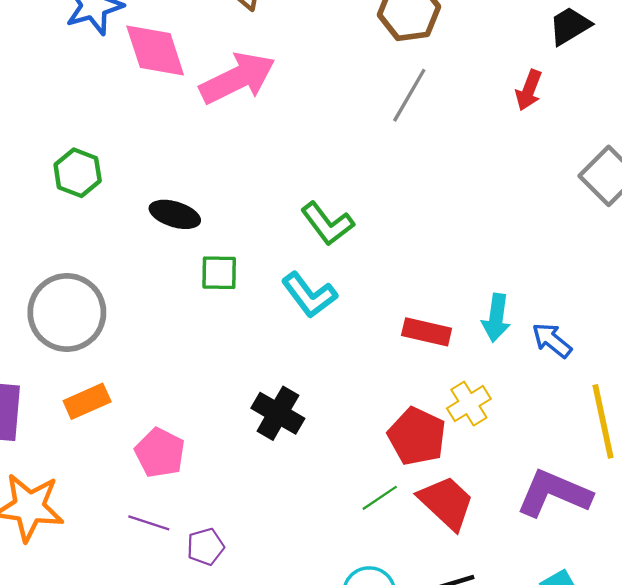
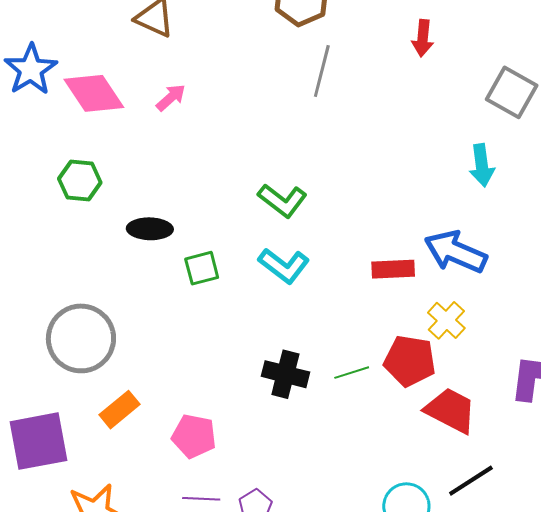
pink arrow: (237, 78) -> (171, 98), size x0.5
green hexagon: (78, 173) -> (80, 181), moved
cyan arrow: (496, 318) -> (482, 165), moved
blue arrow: (552, 340) -> (456, 252), moved, size x1.6
green line: (380, 498) -> (352, 373), moved, turned 32

